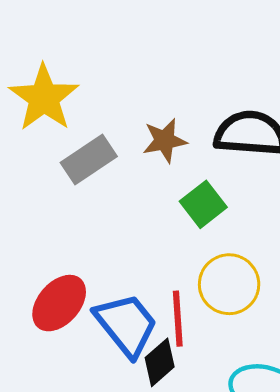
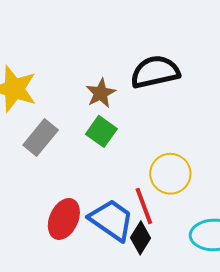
gray rectangle: (89, 159) -> (41, 138), moved
green square: (203, 204) -> (101, 131), moved

